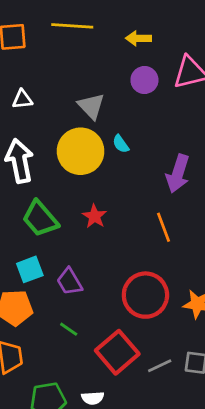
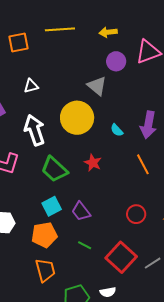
gray triangle: (91, 106) -> (97, 86), moved
cyan semicircle: (121, 144) -> (117, 130), moved
red circle: (145, 295) -> (136, 214), size x0.6

